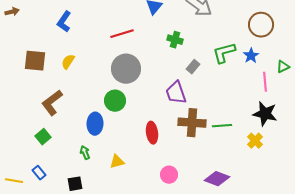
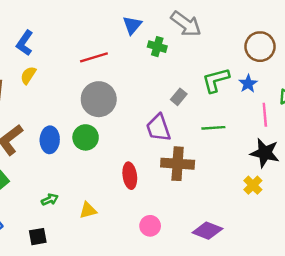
green cross: (175, 40) -> (157, 47), moved
yellow semicircle: (68, 62) -> (28, 75), moved
blue ellipse: (95, 124) -> (50, 140), moved
green line: (222, 126) -> (213, 128), moved
green arrow: (85, 153) -> (50, 200), turned 88

